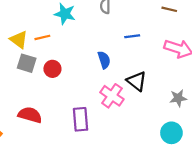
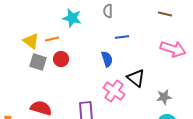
blue line: (132, 36) -> (122, 37), moved
red circle: (52, 69) -> (61, 59), moved
gray star: (178, 98) -> (164, 97), moved

